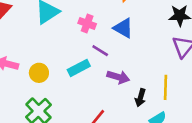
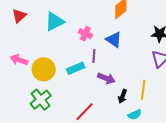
purple line: (100, 51) -> (94, 56), turned 56
yellow circle: (39, 73) -> (44, 69), size x1.5

